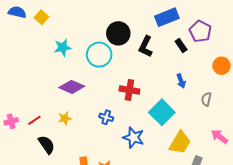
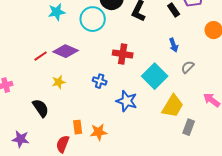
gray semicircle: (206, 99) -> (188, 67), moved, turned 32
red line: (34, 120) -> (41, 56), moved

